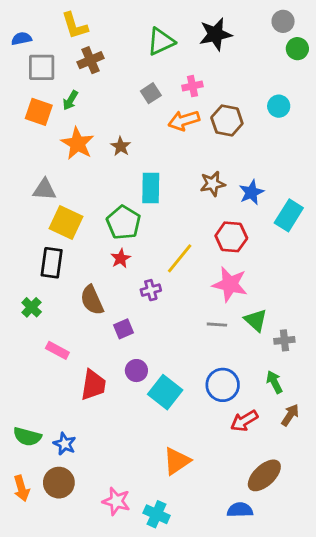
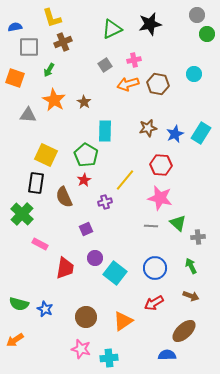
orange square: (39, 112) -> (15, 78), moved
gray triangle: (44, 189) -> (28, 115), moved
cyan rectangle: (289, 215) -> (201, 133), moved
brown semicircle: (92, 300) -> (64, 197), moved
green cross: (32, 307) -> (22, 214), size x1.6
brown arrow: (290, 415) -> (191, 296), moved, turned 77
red arrow: (244, 421) -> (154, 303), moved
brown circle: (59, 483) -> (86, 317), moved
orange arrow: (21, 488) -> (15, 340), turned 72
cyan cross: (157, 514) -> (109, 358), turned -30

